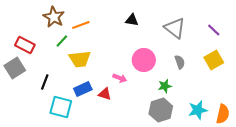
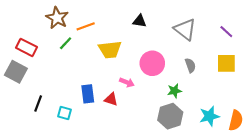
yellow trapezoid: (80, 59) -> (110, 50), moved
yellow square: (214, 60) -> (226, 63), turned 30
gray square: (15, 68) -> (16, 72), turned -30
black line: (45, 82) -> (38, 103), moved
blue rectangle: (83, 89) -> (88, 94), turned -72
cyan square: (61, 107) -> (65, 113), size x0.6

